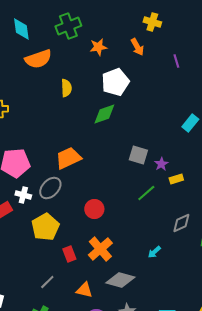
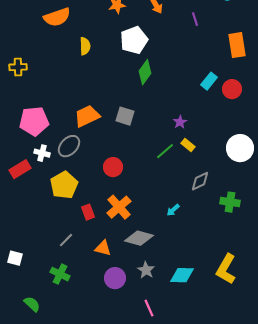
green diamond: (104, 114) -> (145, 72), moved, turned -35
gray square: (138, 155) -> (125, 116), moved
yellow rectangle: (176, 179) -> (188, 145), moved, turned 56

